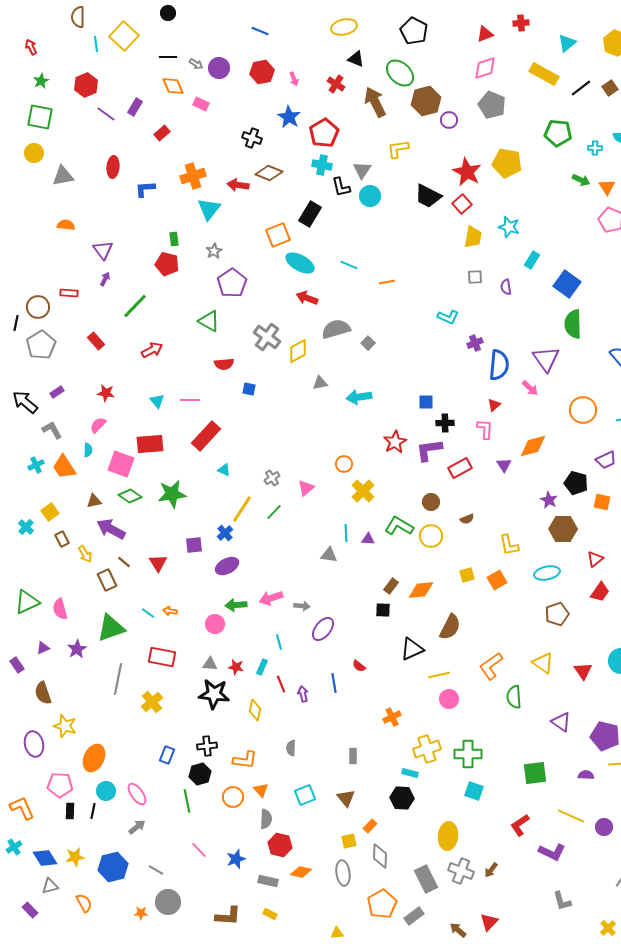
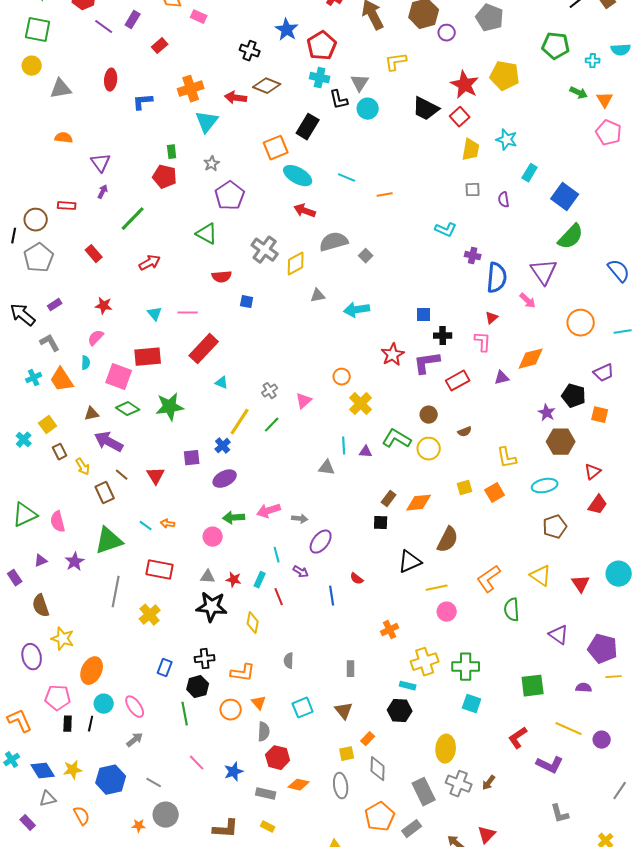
green semicircle: (573, 324) -> (571, 237), turned -136
purple cross: (475, 343) -> (473, 256), turned 35
purple triangle: (504, 465) -> (502, 378), turned 49
purple arrow: (303, 694) -> (301, 572), moved, turned 133

